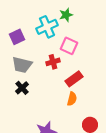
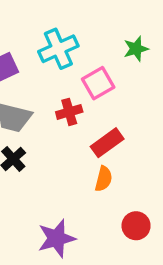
green star: (66, 15) -> (136, 49), moved
pink square: (69, 46) -> (98, 83), turned 36

